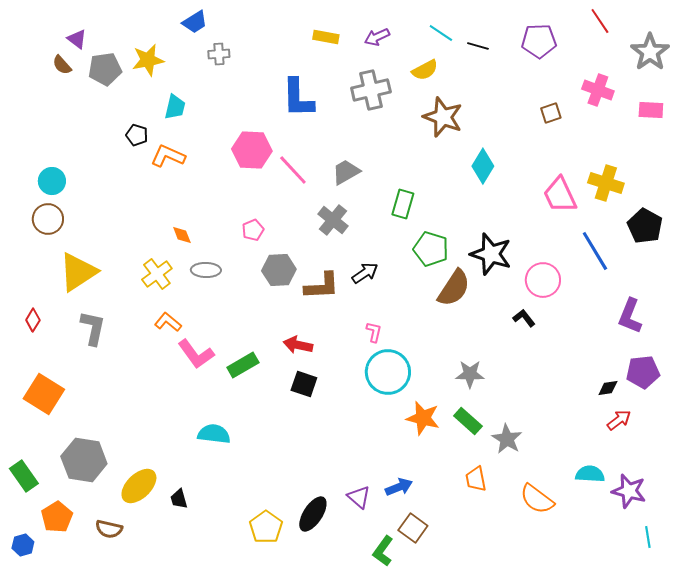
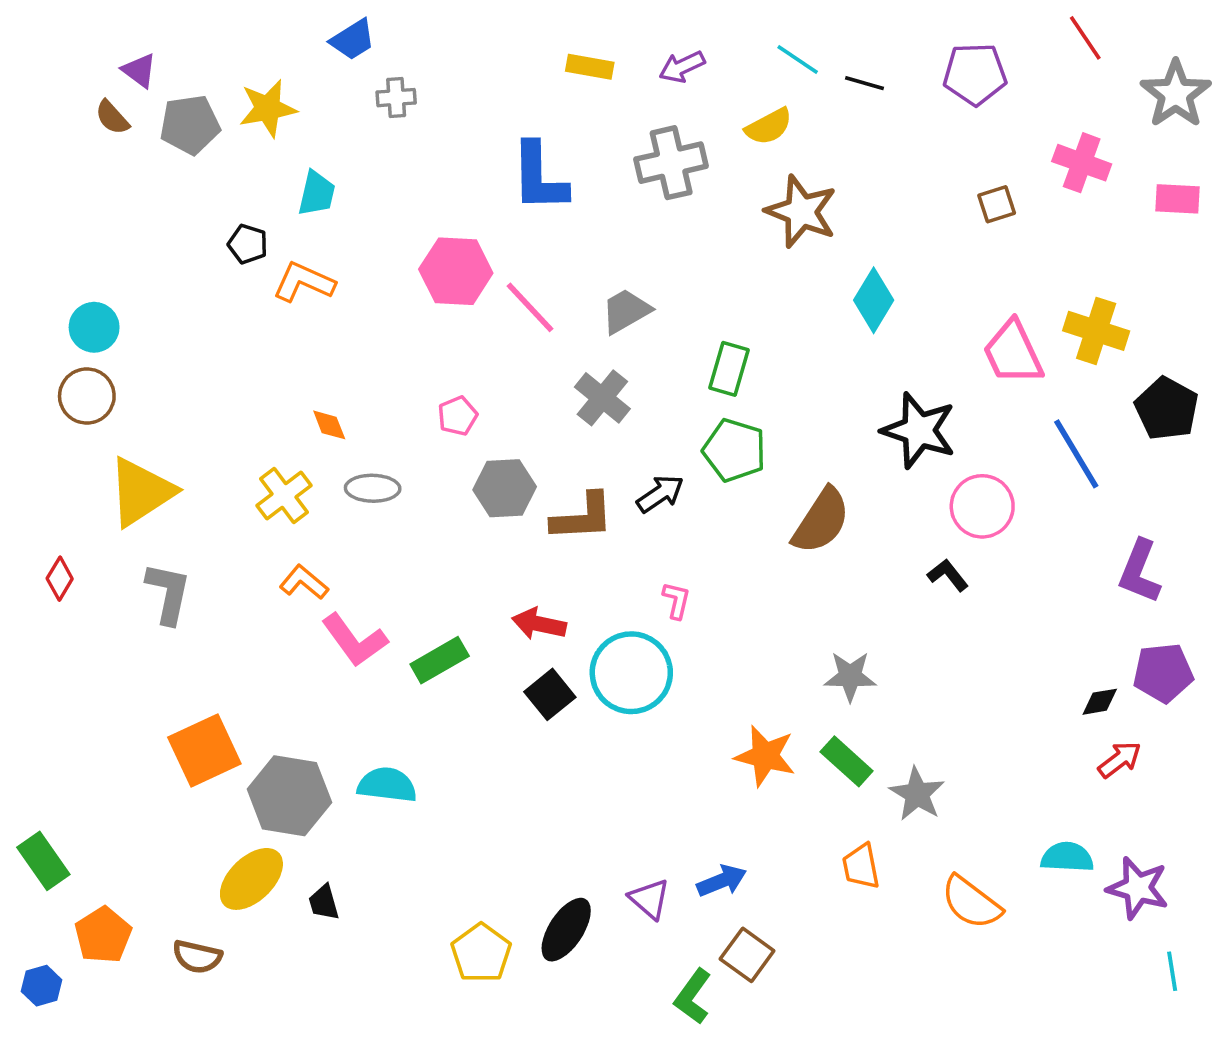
green pentagon: (431, 249) -> (734, 450), moved
black star: (491, 254) -> (919, 430), moved
cyan circle: (388, 372) -> (631, 673), moved
black square: (304, 384) -> (550, 694), turned 32
orange square: (44, 394) -> (204, 751), moved, turned 33
gray hexagon: (84, 460) -> (289, 796), moved

